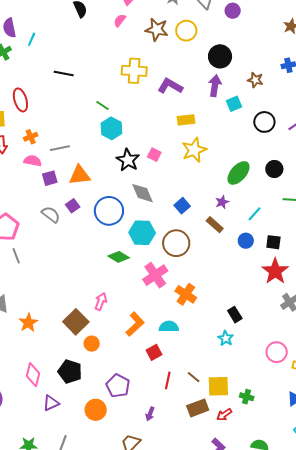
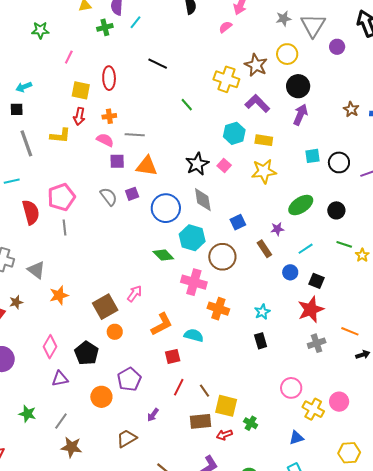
brown star: (157, 29) -> (256, 65), moved
black circle: (220, 56) -> (298, 86), moved
brown star: (255, 80) -> (351, 109), moved
cyan square: (234, 104) -> (312, 156), moved
cyan hexagon: (111, 128) -> (234, 133), moved
pink cross: (155, 275) -> (194, 282), turned 35
orange cross: (186, 294) -> (218, 309), turned -30
cyan star: (226, 338) -> (262, 312), moved

